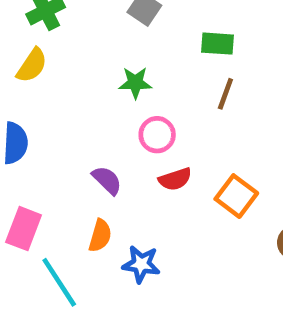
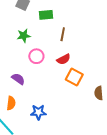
green rectangle: (218, 44) -> (46, 15), moved
red semicircle: (175, 179) -> (64, 59), moved
orange semicircle: (100, 236) -> (11, 103), moved

